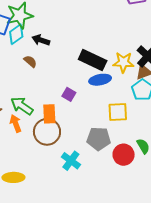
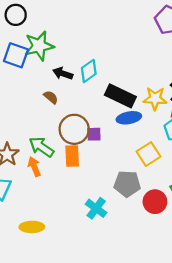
cyan diamond: (16, 34) -> (89, 71), moved
purple square: (69, 94) -> (94, 134), turned -32
yellow square: (118, 112) -> (149, 154), turned -30
brown circle: (47, 132) -> (74, 129), moved

